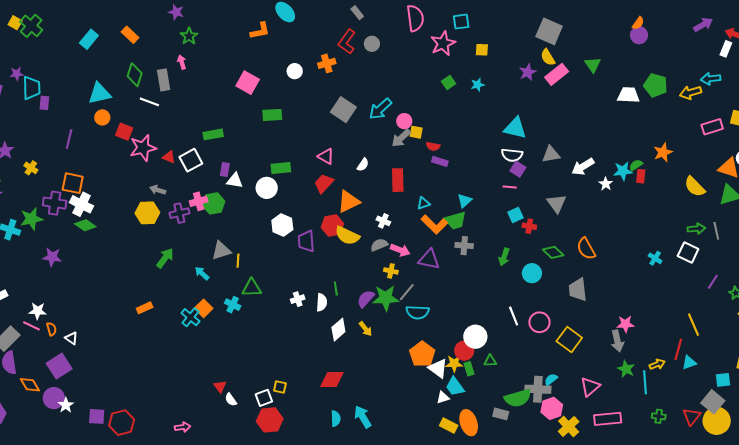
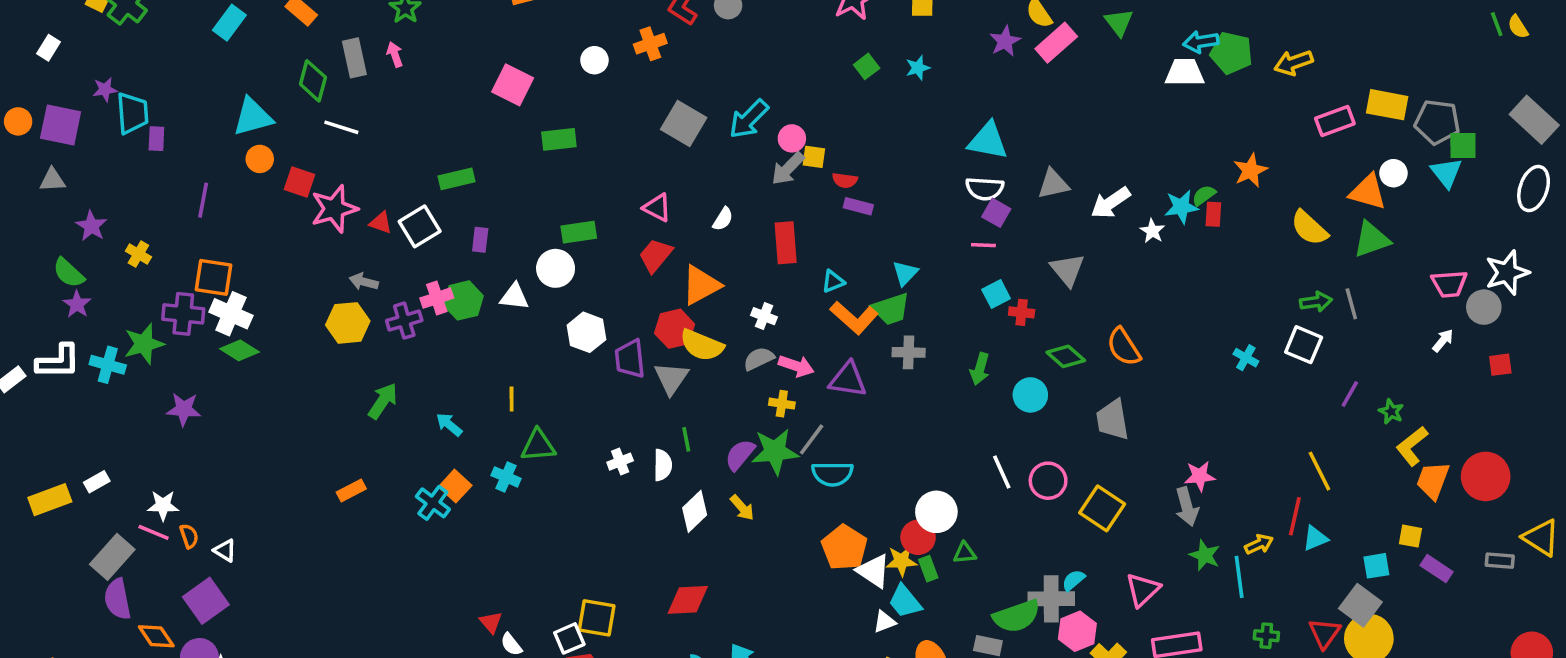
cyan arrow: (711, 79) -> (1201, 42), moved
gray rectangle: (164, 80) -> (354, 58), moved
white triangle: (235, 181) -> (514, 297), moved
gray triangle: (221, 250) -> (671, 378), moved, turned -35
yellow square: (280, 387) -> (597, 618), size x1.6

